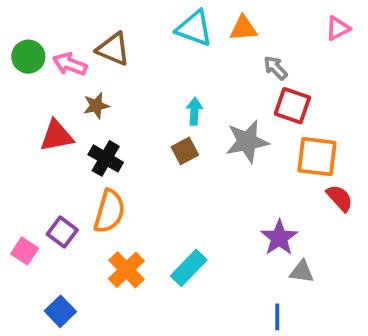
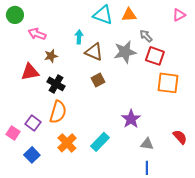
brown triangle: (113, 49) -> (94, 52), moved
green circle: (28, 57) -> (15, 15), moved
cyan arrow: (194, 111) -> (79, 37), moved
gray star: (247, 141) -> (125, 52), moved
red semicircle: (340, 198) -> (180, 137), moved
purple star: (279, 238) -> (131, 119), moved
gray triangle: (302, 272) -> (147, 144), moved
blue square: (60, 311) -> (32, 155), moved

